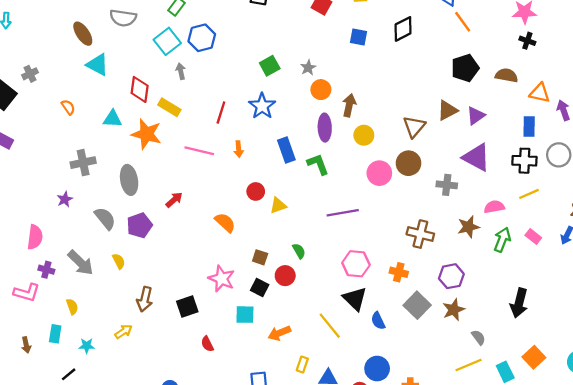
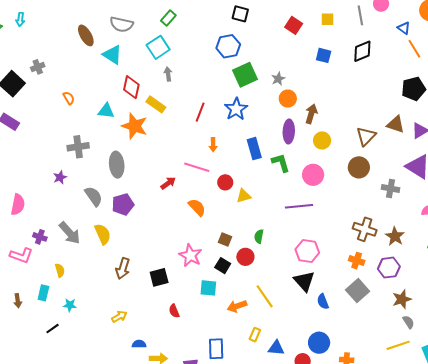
blue hexagon: (202, 38) -> (228, 46), moved
cyan triangle: (98, 65) -> (112, 55), moved
green square: (270, 66) -> (245, 75), size x1.4
brown triangle: (447, 110) -> (396, 124), turned 42
pink line: (199, 151) -> (197, 167), moved
pink circle: (379, 173) -> (313, 175), moved
red arrow: (174, 200) -> (168, 183), moved
brown star: (468, 227) -> (395, 236), moved, turned -30
pink semicircle: (35, 237) -> (18, 205), moved
green semicircle: (299, 251) -> (259, 236), turned -144
yellow semicircle: (119, 261) -> (103, 234), size x1.5
orange cross: (399, 272) -> (357, 261), moved
brown star: (454, 310) -> (402, 299), moved
yellow line: (330, 326) -> (265, 296), moved
yellow arrow: (124, 332) -> (119, 317), moved

